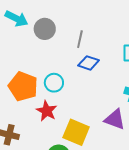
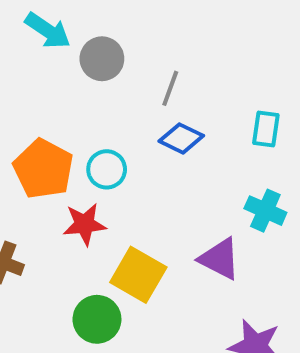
red star: (47, 111) -> (85, 224), turned 30

